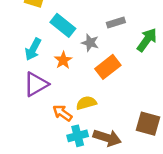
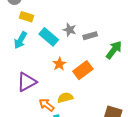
gray star: (90, 43) -> (70, 30), moved
cyan arrow: (33, 49) -> (20, 40), moved
orange star: (63, 60) -> (59, 64), moved

